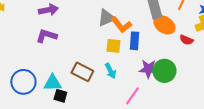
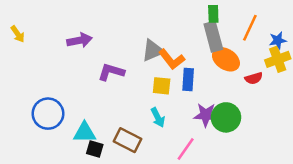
purple L-shape: (46, 36) -> (111, 72), moved
red semicircle: (186, 40) -> (254, 78), turned -40
brown rectangle: (82, 72) -> (128, 140), moved
blue circle: (23, 82) -> (48, 114), moved

